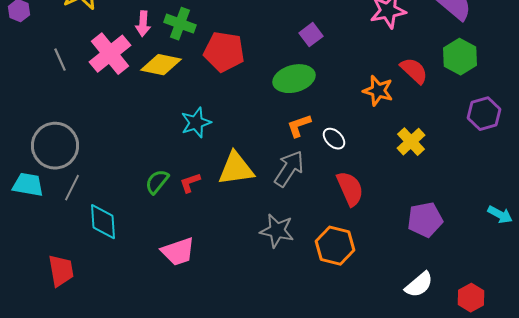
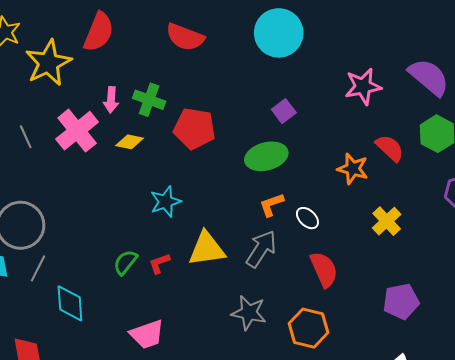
yellow diamond: (161, 65) -> (130, 142), size x0.7

